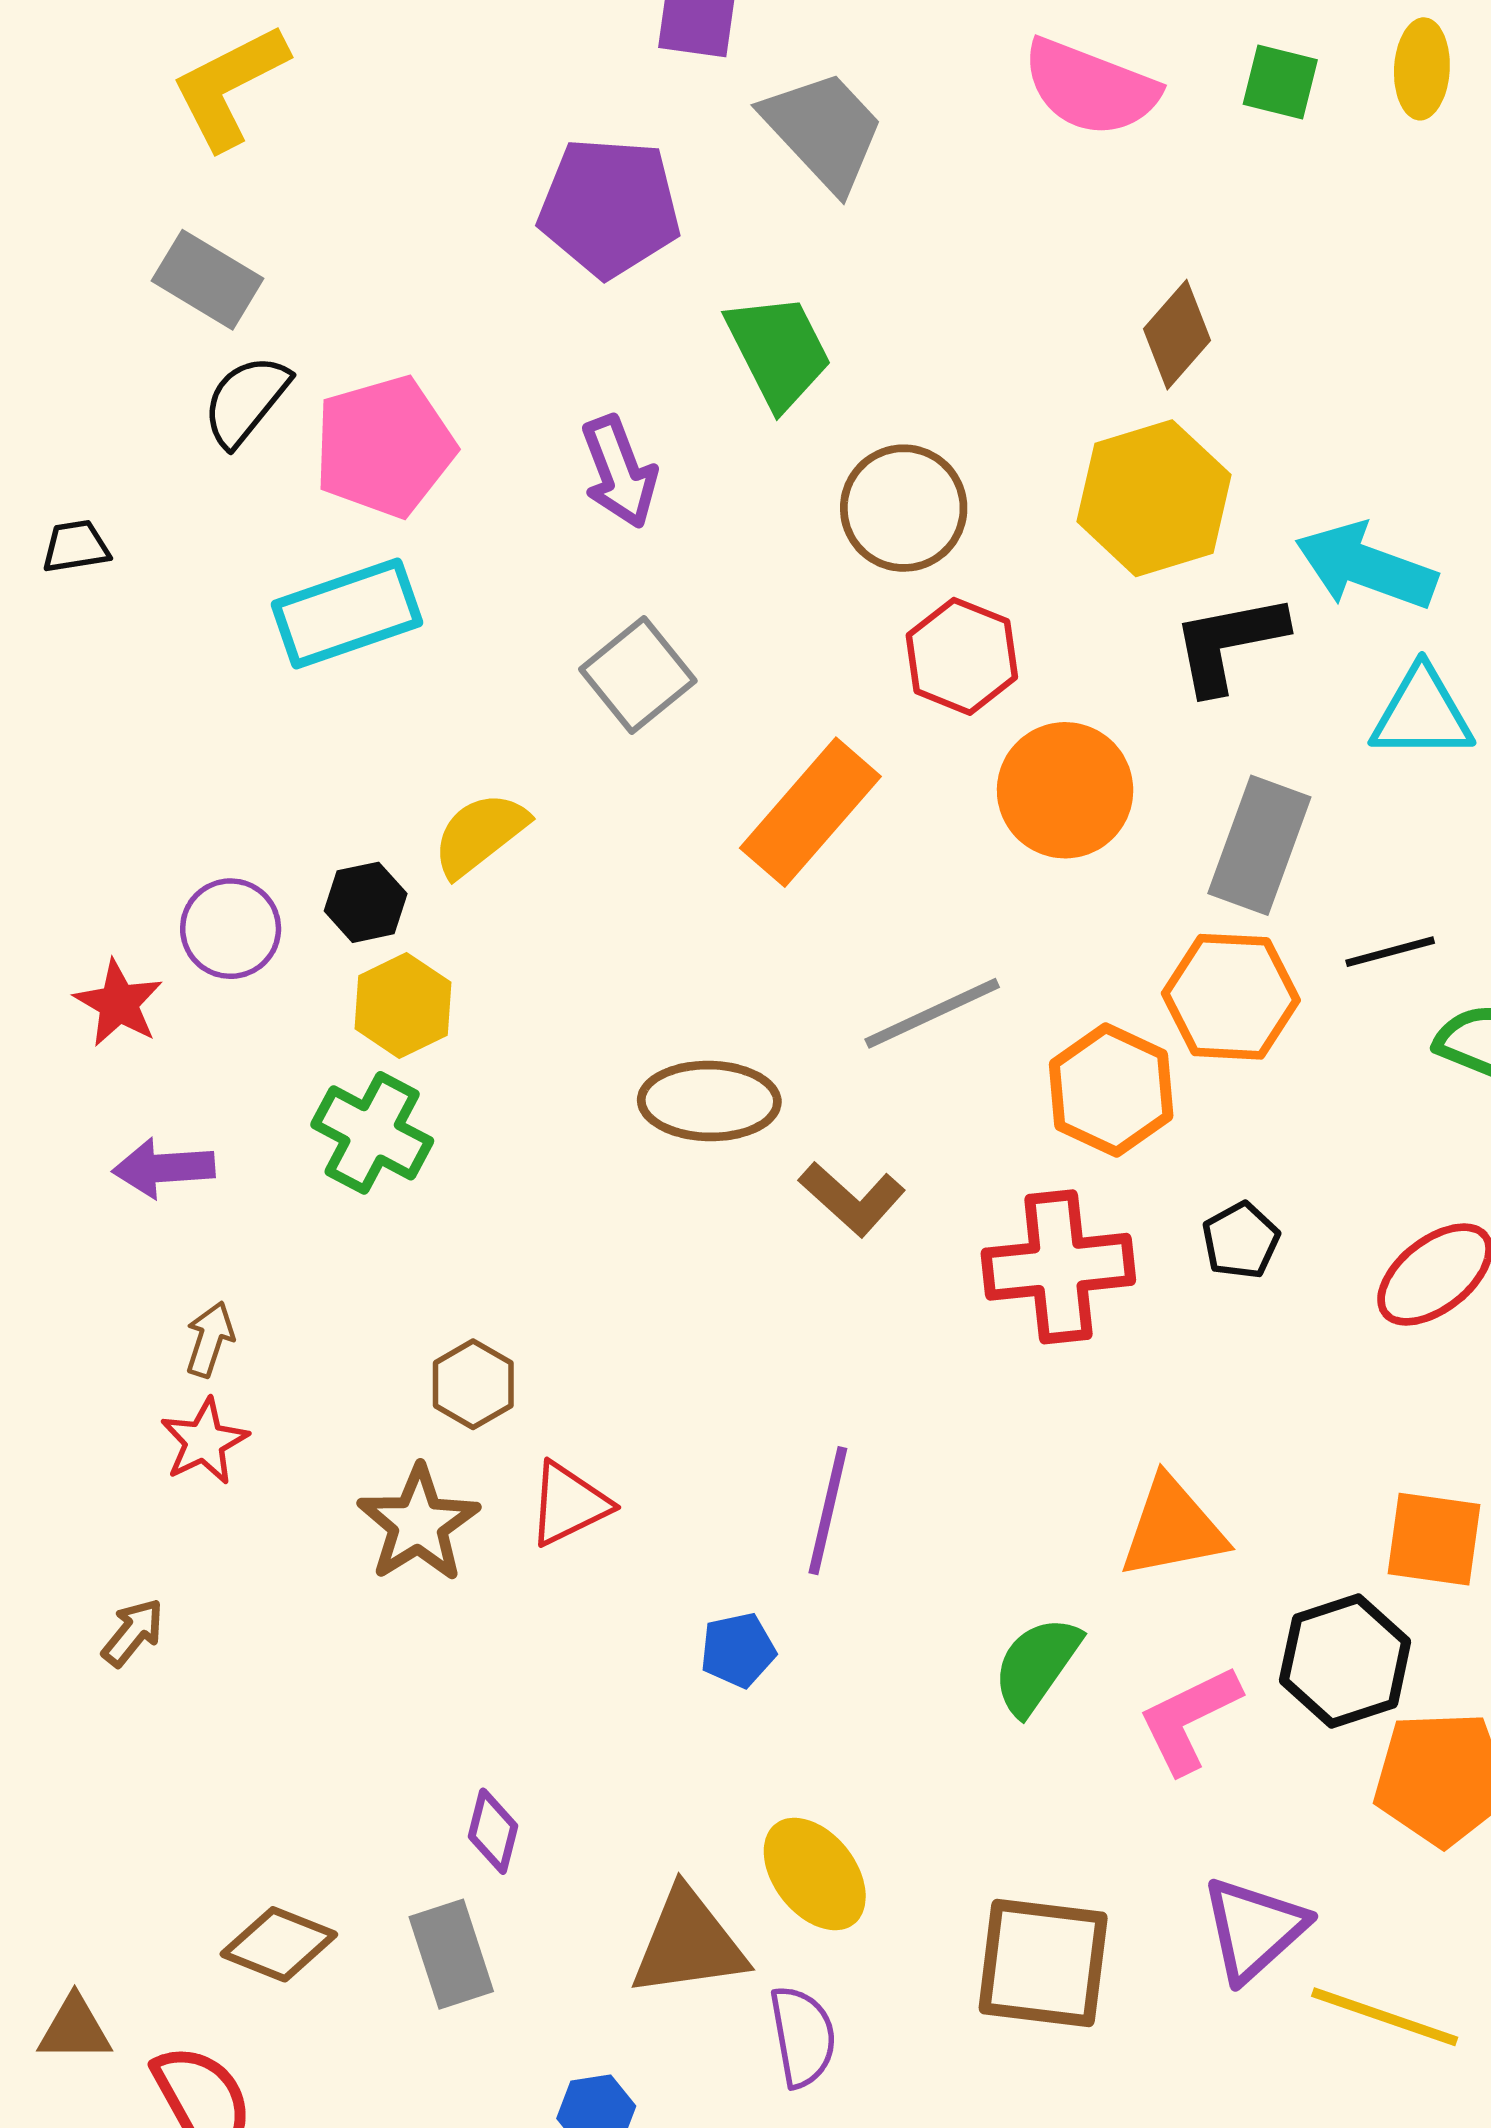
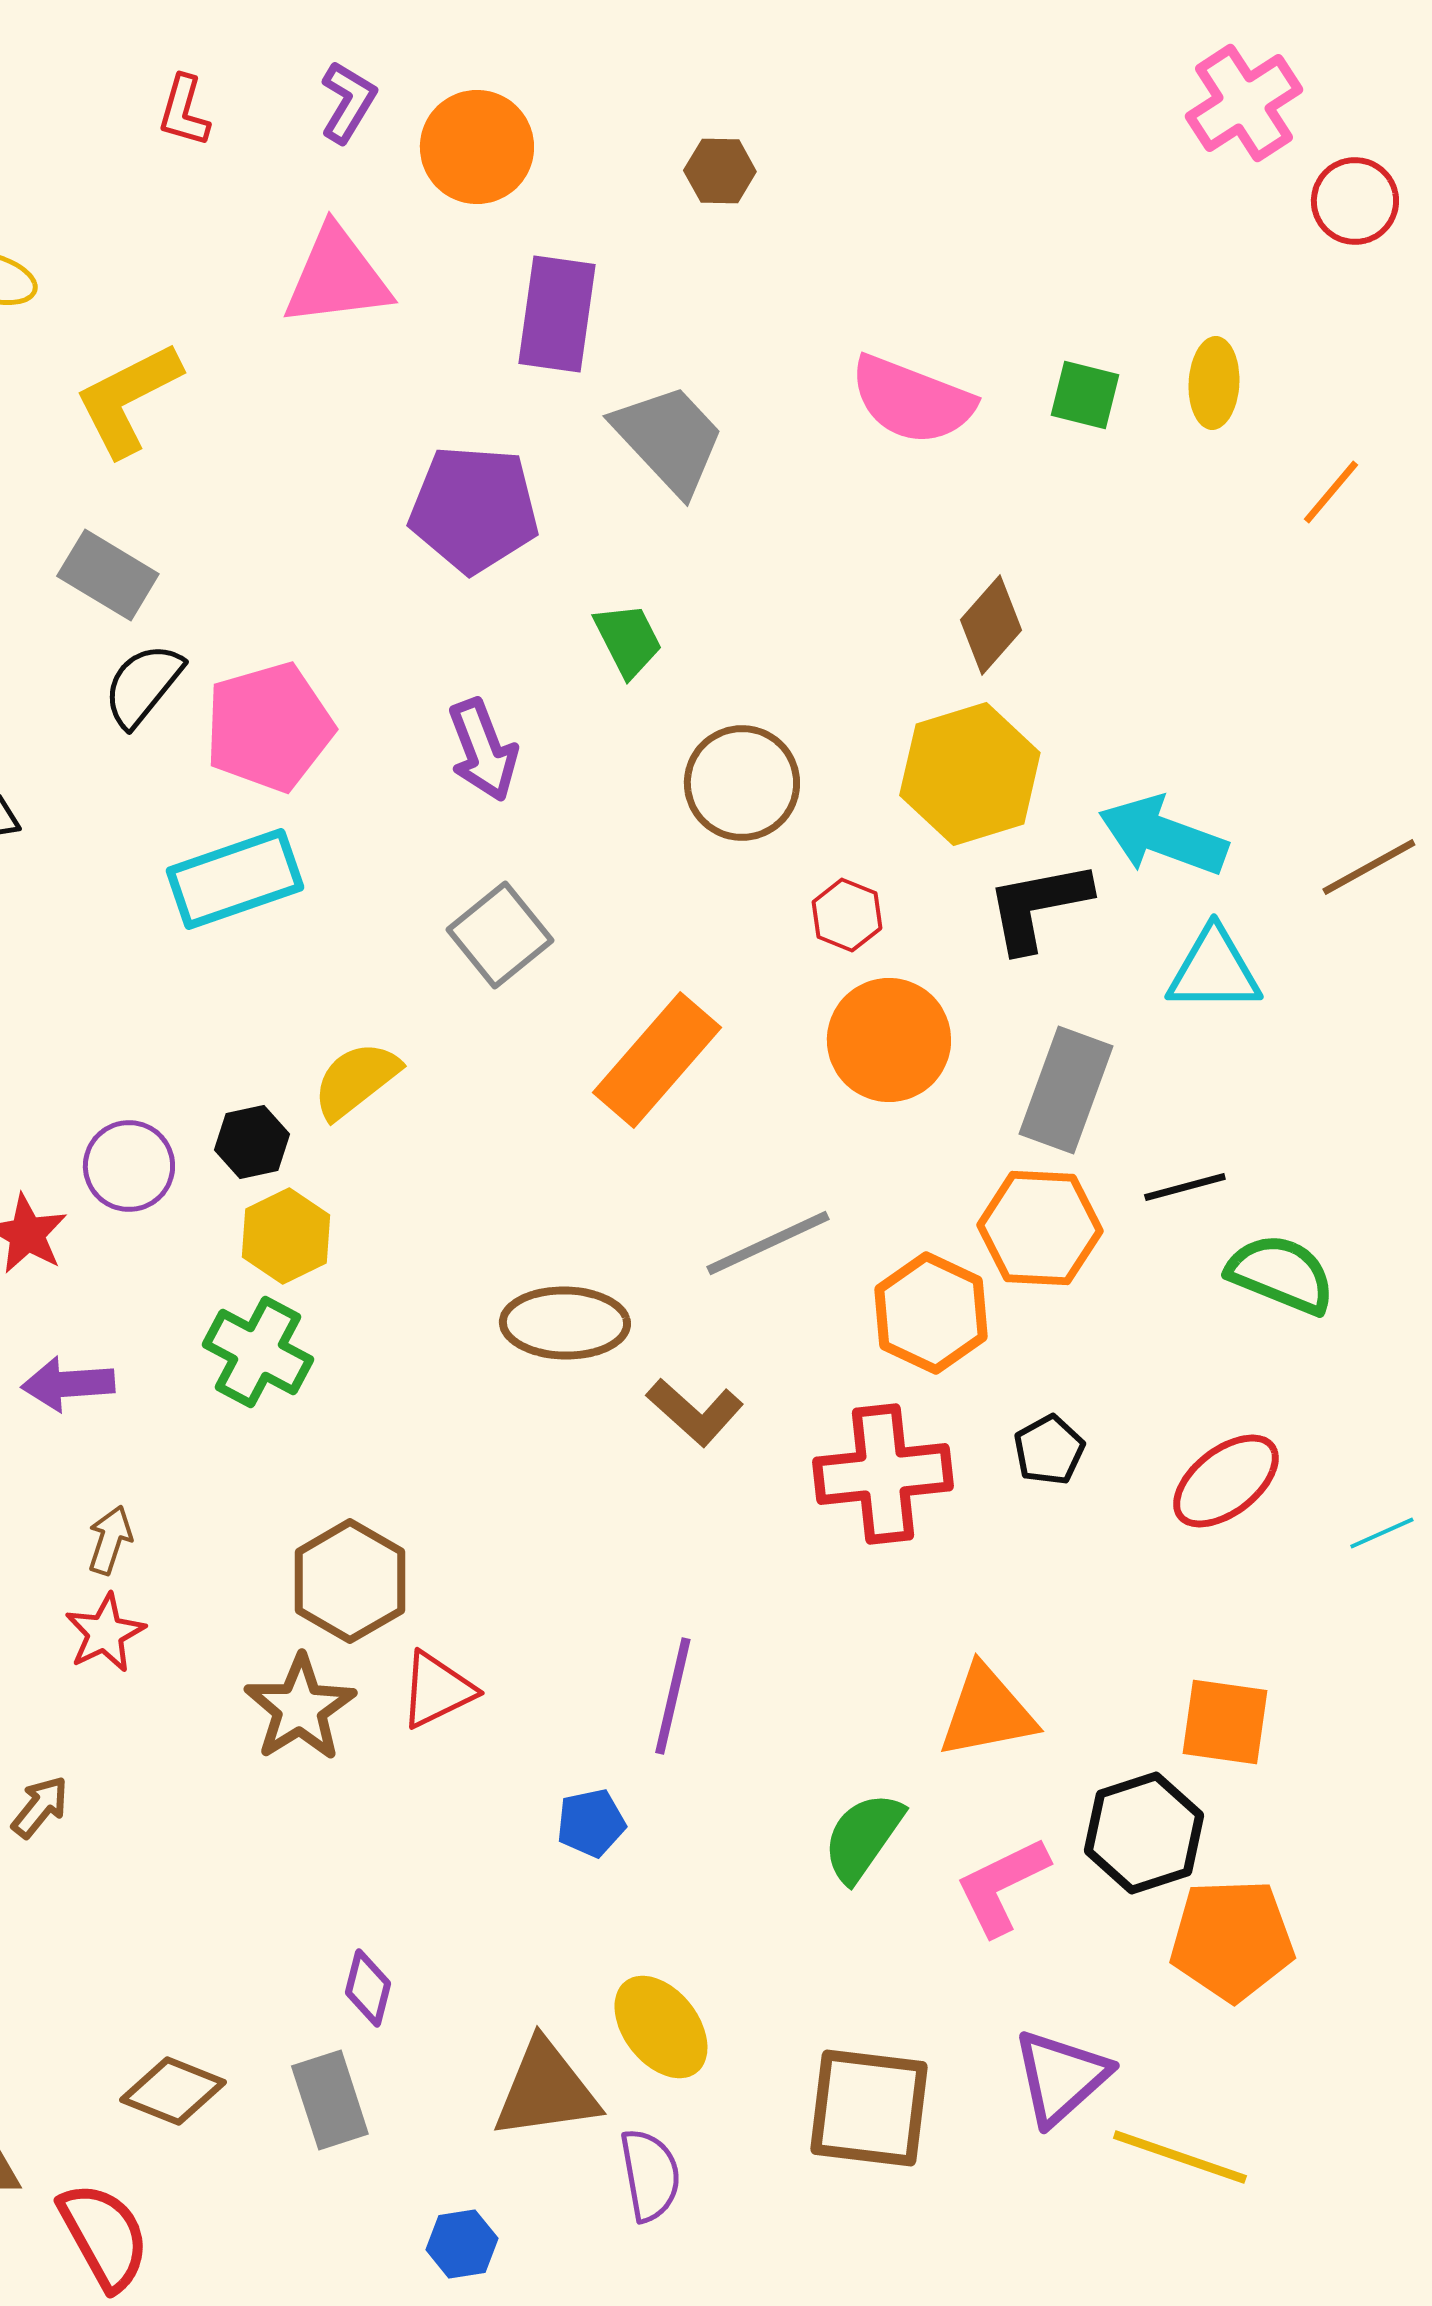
green trapezoid: (778, 351) -> (628, 640), size x0.7
red hexagon: (962, 656) -> (847, 915), moved, size x0.7
brown hexagon: (473, 1384) -> (350, 1581), size x1.5

